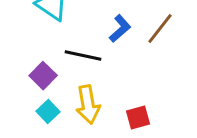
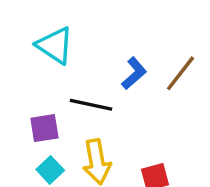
purple square: (43, 76) -> (44, 128), turned 36

